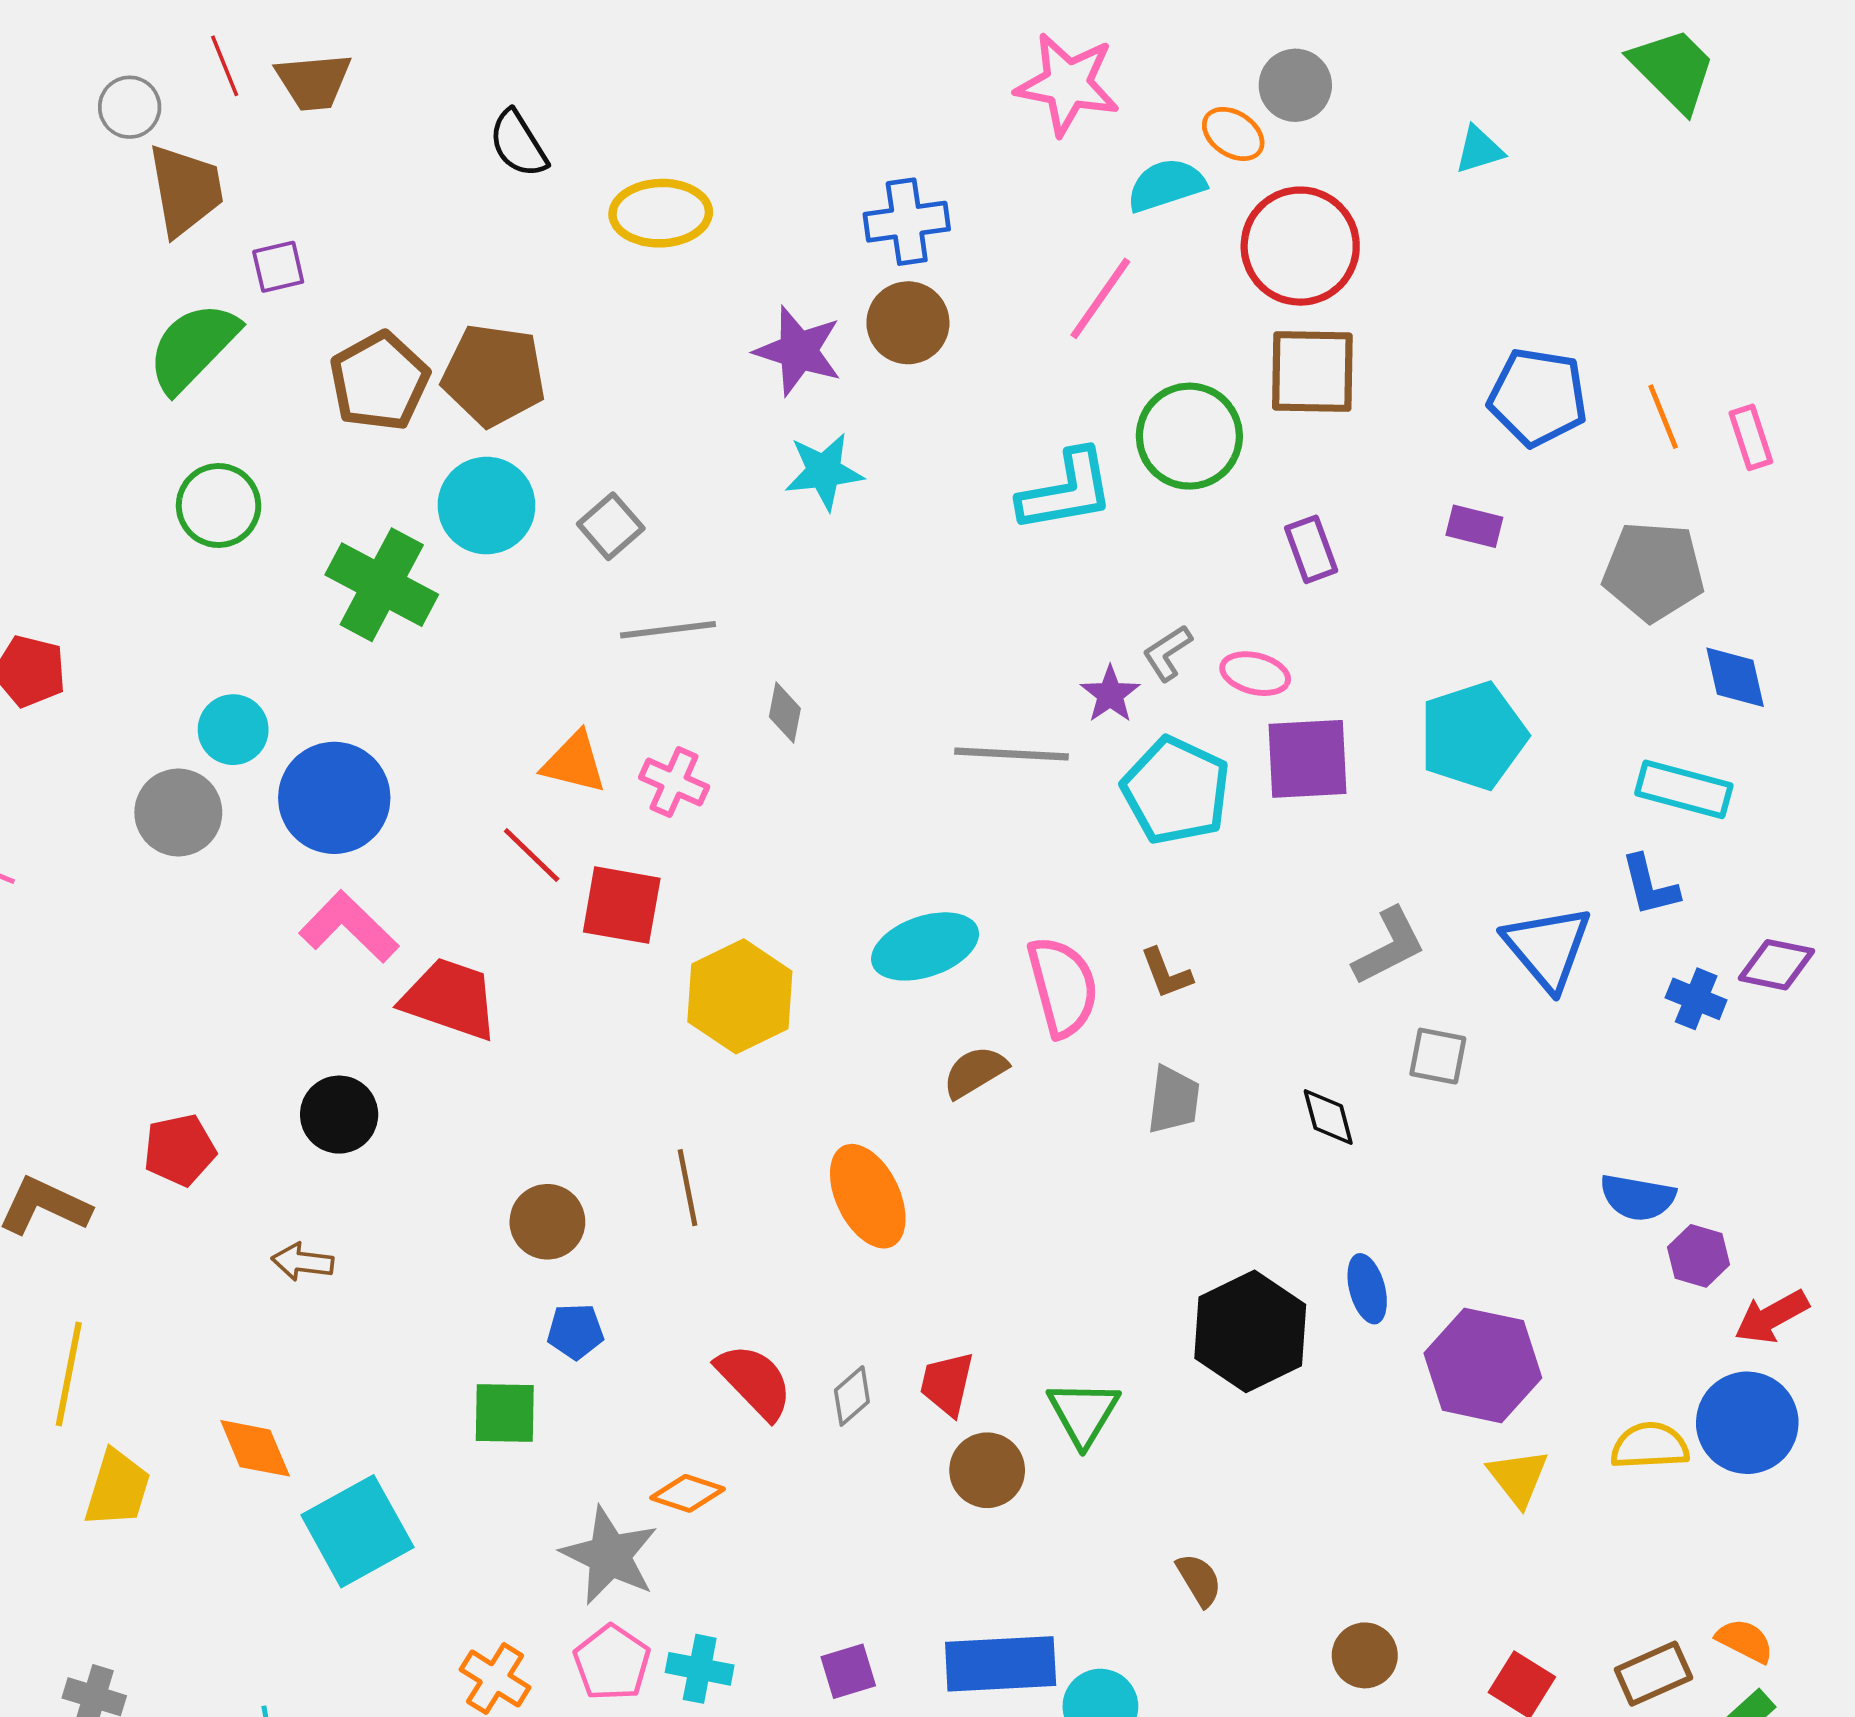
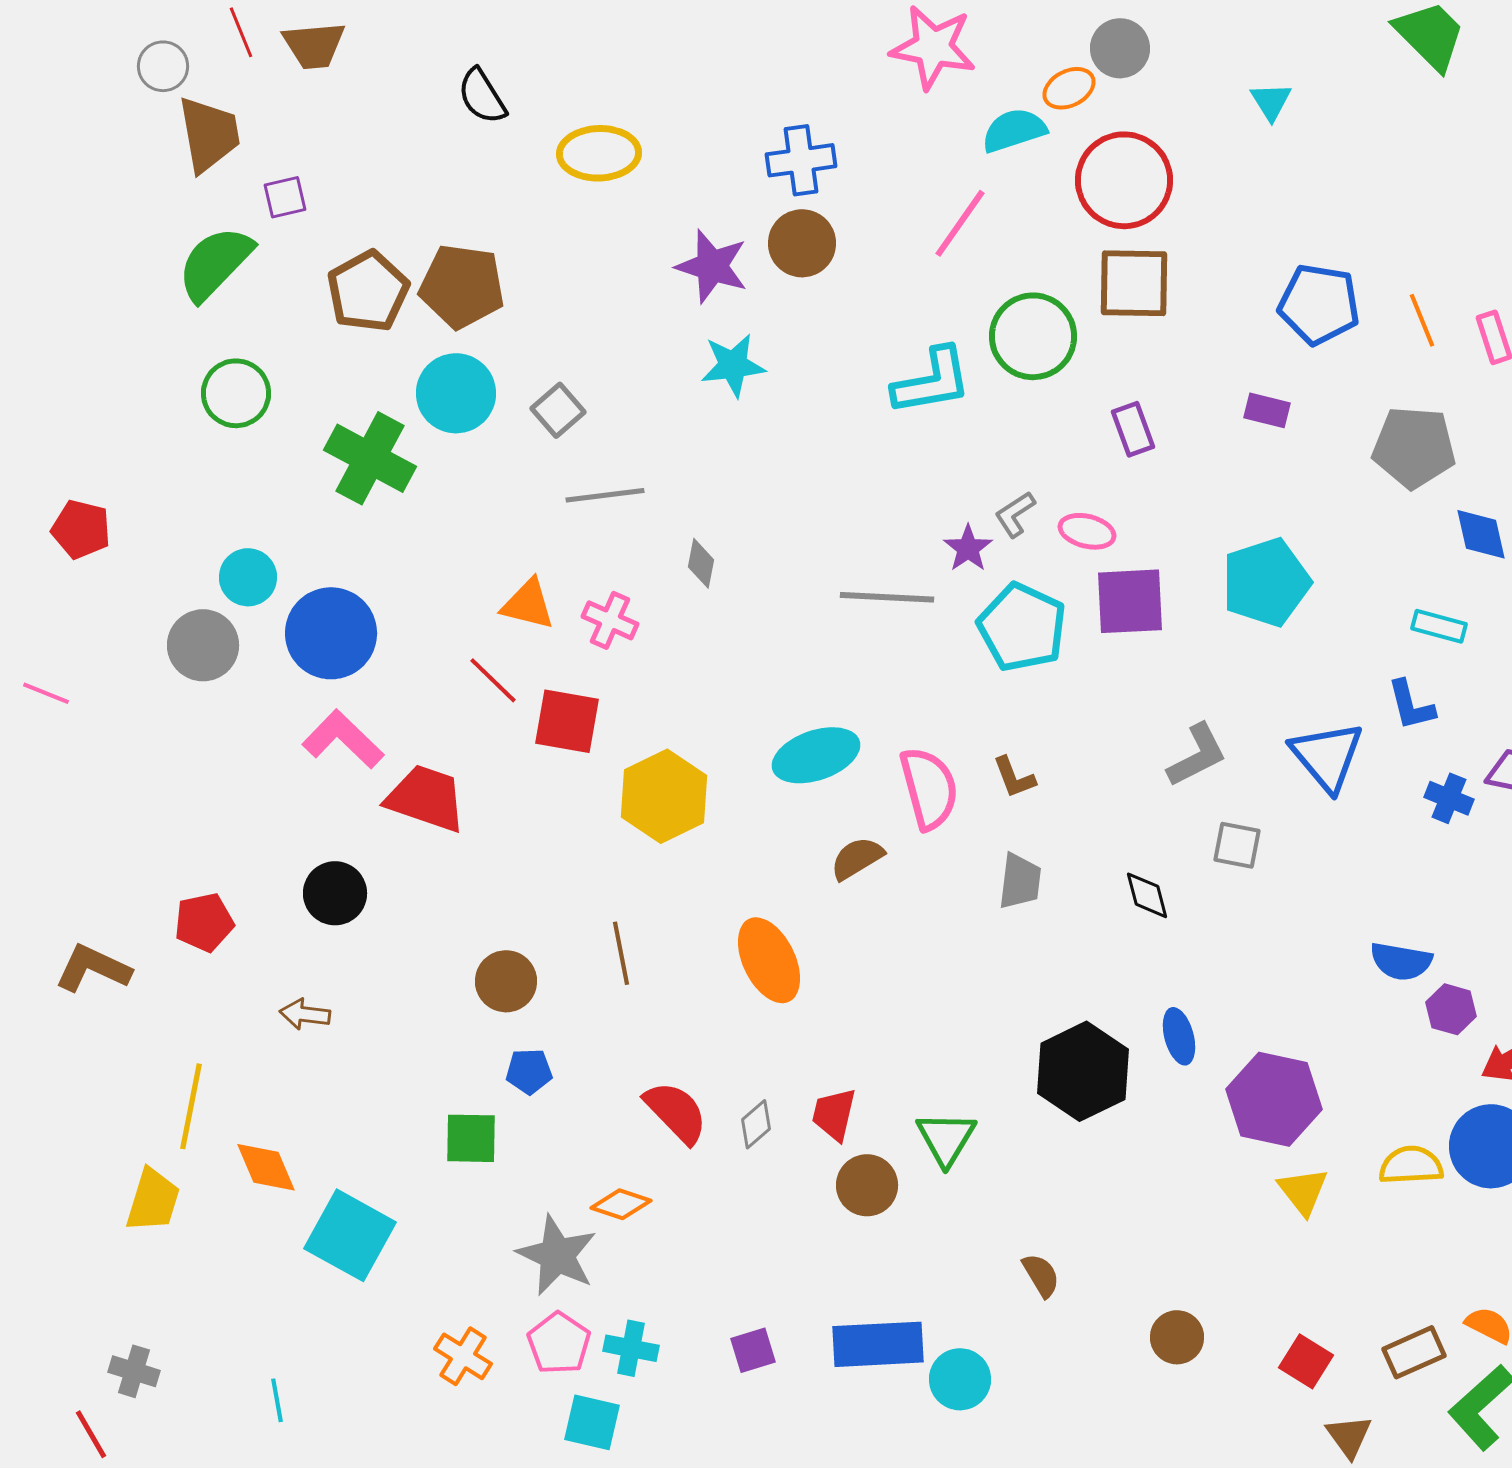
orange ellipse: (1233, 134) -> (1069, 88), turned -60
cyan triangle: (1479, 150) -> (1271, 101), turned -45
cyan rectangle: (1684, 789) -> (1439, 626), size x0.7
yellow line: (69, 1374) -> (191, 1106), moved
cyan square: (357, 1531) -> (350, 1235), turned -32

